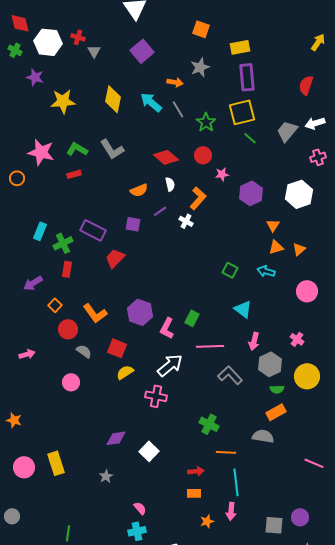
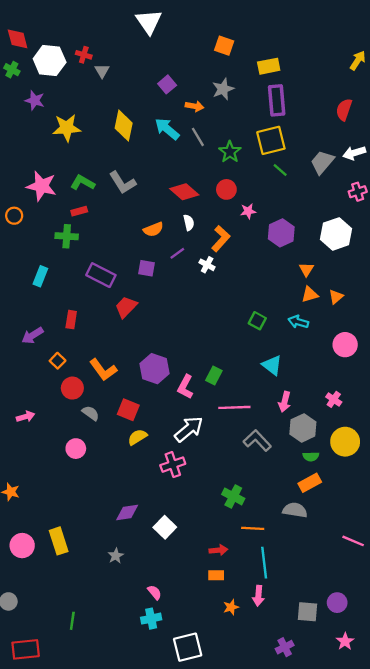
purple square: (142, 51) -> (167, 84), moved, size x0.7
green cross: (63, 243) -> (67, 236), moved, turned 30
pink cross: (156, 396) -> (173, 465), turned -30

